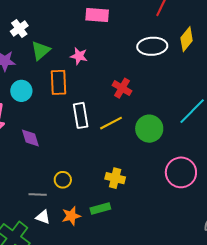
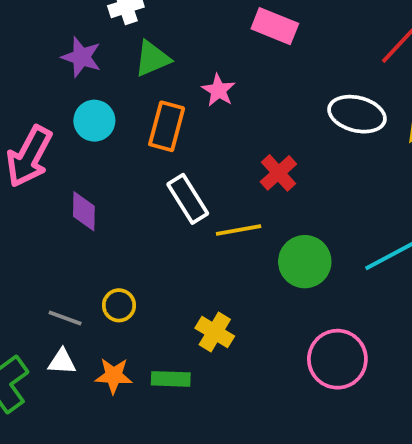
white rectangle: (81, 115) -> (188, 199), turned -40
white triangle: (43, 217) -> (62, 362), turned -35

